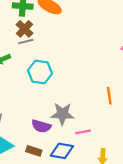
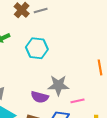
gray line: (26, 41) -> (41, 10), moved

